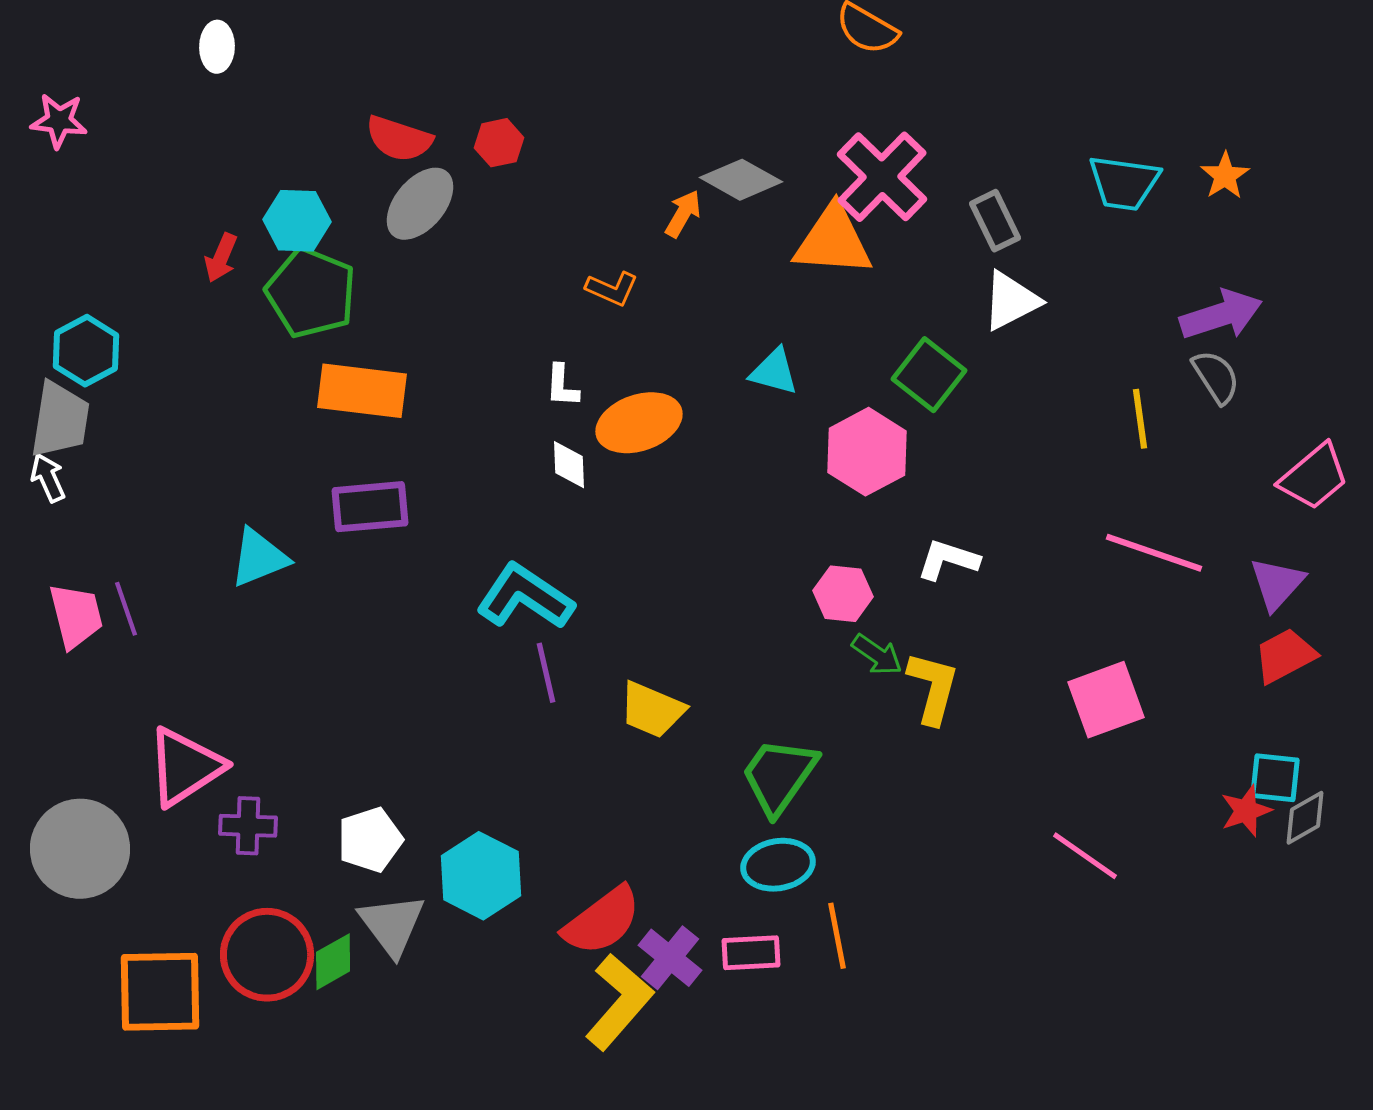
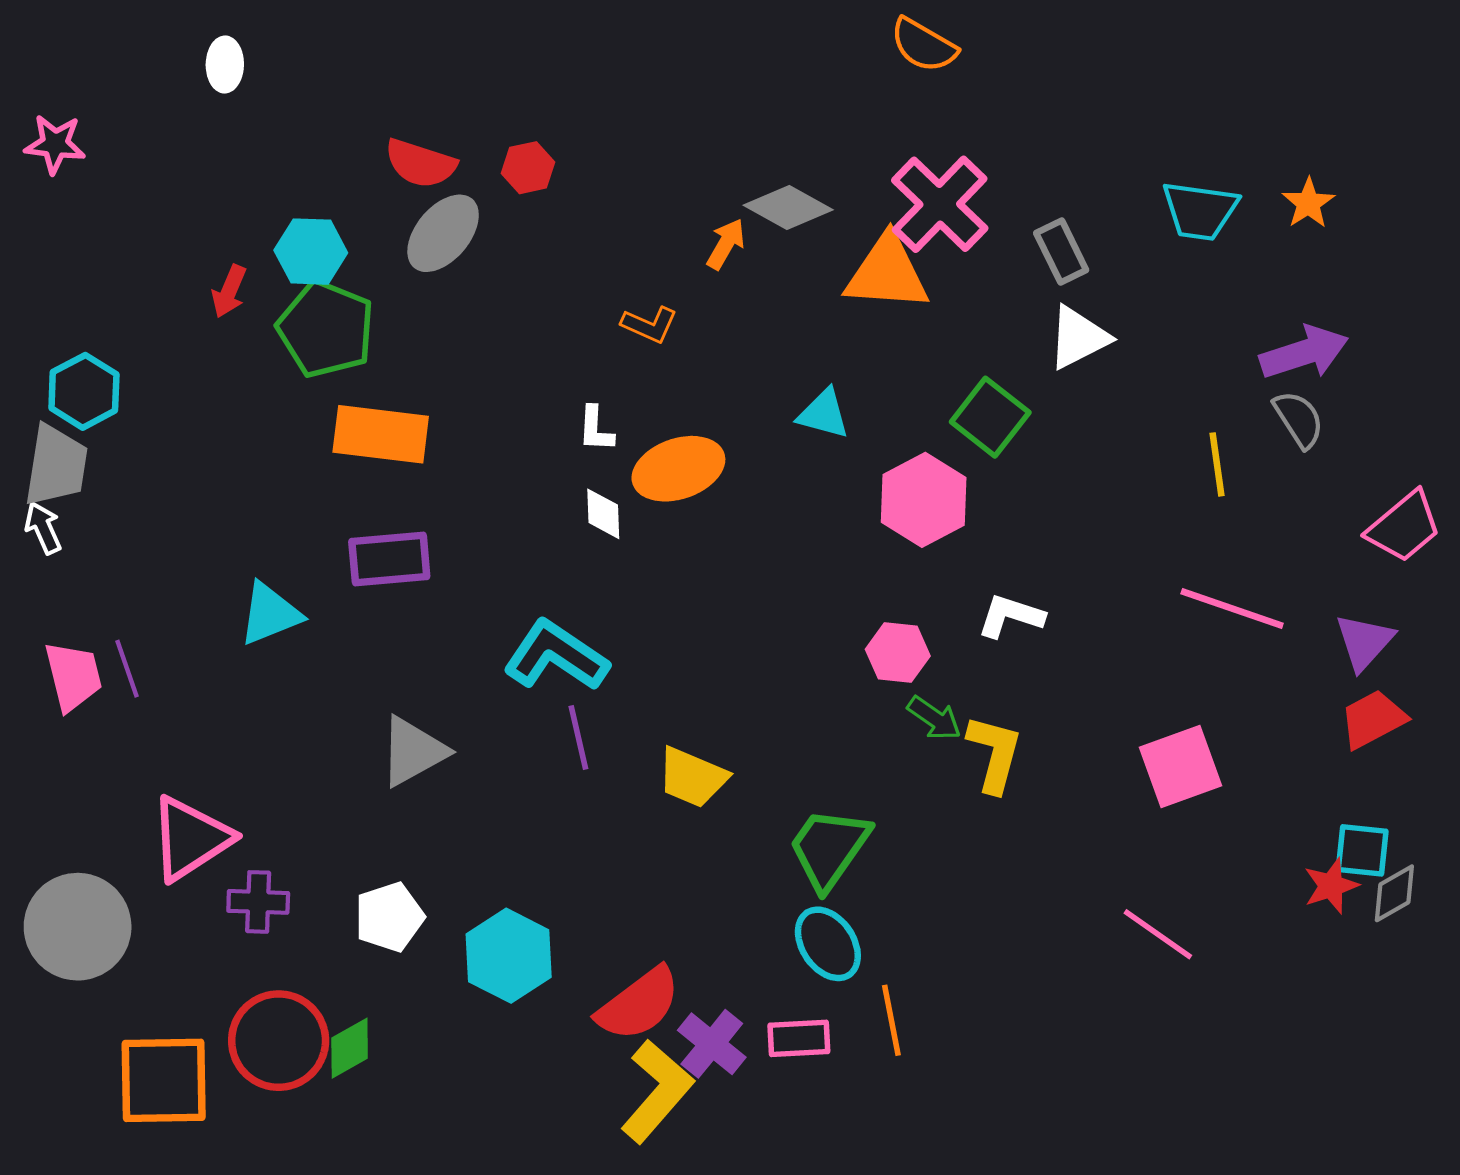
cyan ellipse: (778, 865) -> (828, 944), turned 66
gray triangle: (392, 925) -> (413, 751), moved, turned 38

